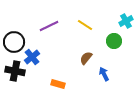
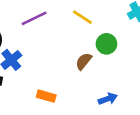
green circle: (114, 41) -> (106, 44), moved
blue arrow: (104, 74) -> (108, 99), moved, turned 96

